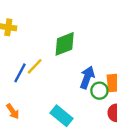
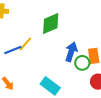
blue line: (20, 73) -> (13, 50), turned 42

